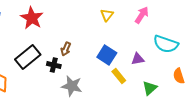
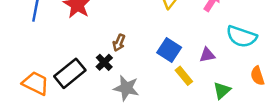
black rectangle: (28, 57) -> (70, 73), moved
black cross: (54, 65) -> (104, 62), turned 32

